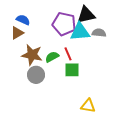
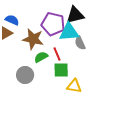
gray semicircle: (99, 33) -> (80, 43), moved, turned -120
brown star: (32, 55) -> (33, 39), moved
yellow triangle: (88, 106) -> (74, 86), moved

